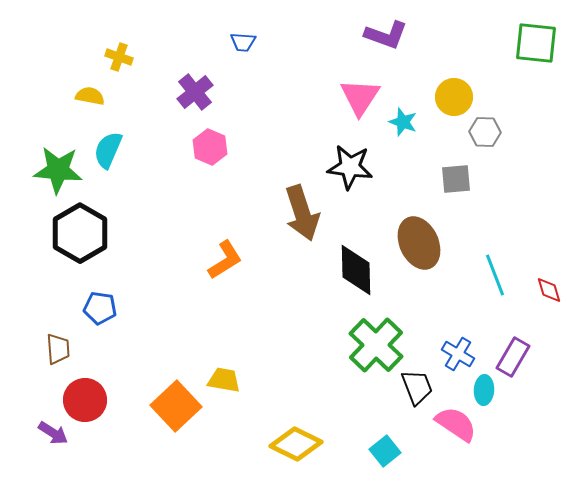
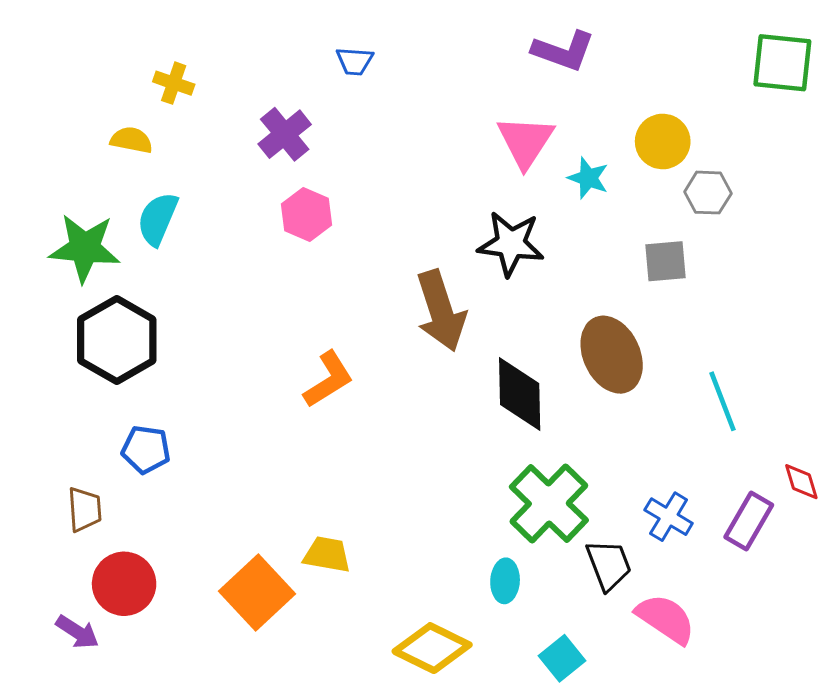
red diamond: (549, 290) -> (801, 482), moved
cyan ellipse: (484, 390) -> (505, 581), moved

